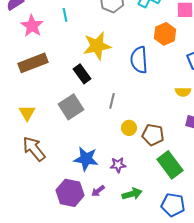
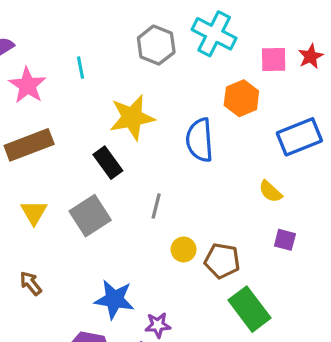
yellow semicircle: (183, 92) -> (270, 192), turned 42
yellow triangle: (27, 113) -> (34, 212), moved
brown arrow: (34, 149) -> (31, 283), size x0.6
purple star: (118, 165) -> (158, 325), moved

